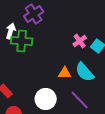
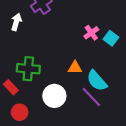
green cross: (22, 41) -> (28, 69), moved
cyan semicircle: (85, 72) -> (97, 81), moved

